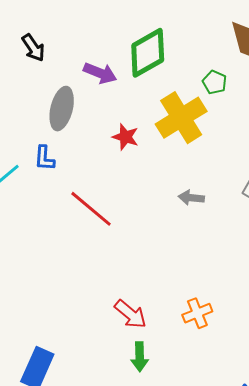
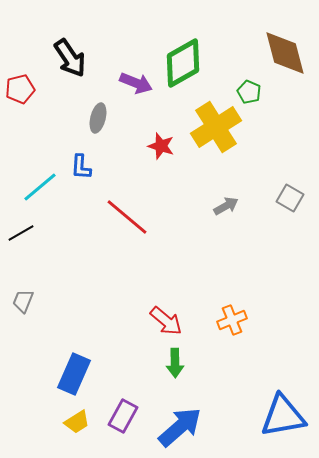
black arrow: (33, 48) -> (70, 58), size x1.4
gray ellipse: (62, 109) -> (98, 118), size x0.7
gray arrow: (191, 198) -> (226, 206), turned 145

